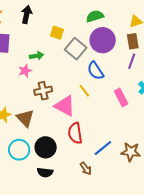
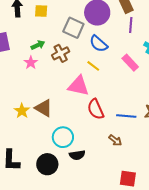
yellow square: (57, 33) -> (41, 11), moved
brown cross: (43, 91) -> (61, 53), moved
black circle: (46, 147) -> (47, 164), moved
blue line: (103, 148) -> (126, 116), turned 60
cyan circle: (19, 150) -> (63, 137), moved

